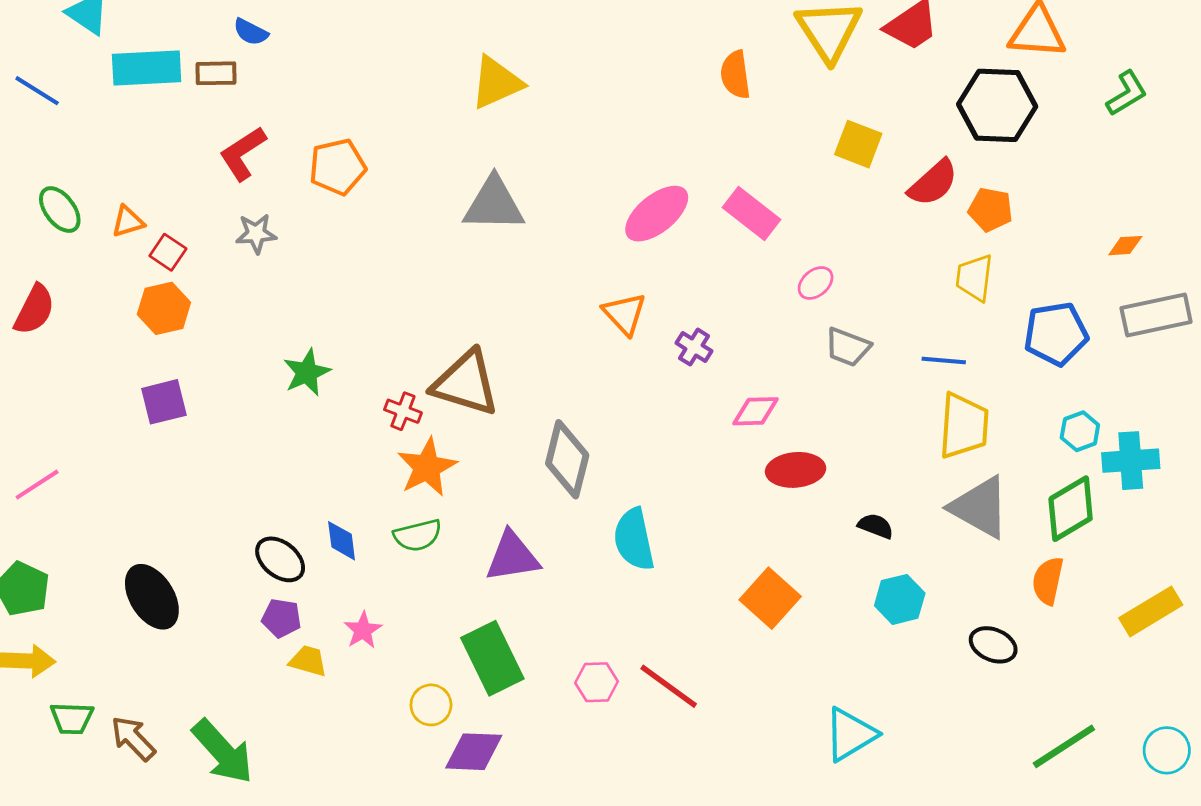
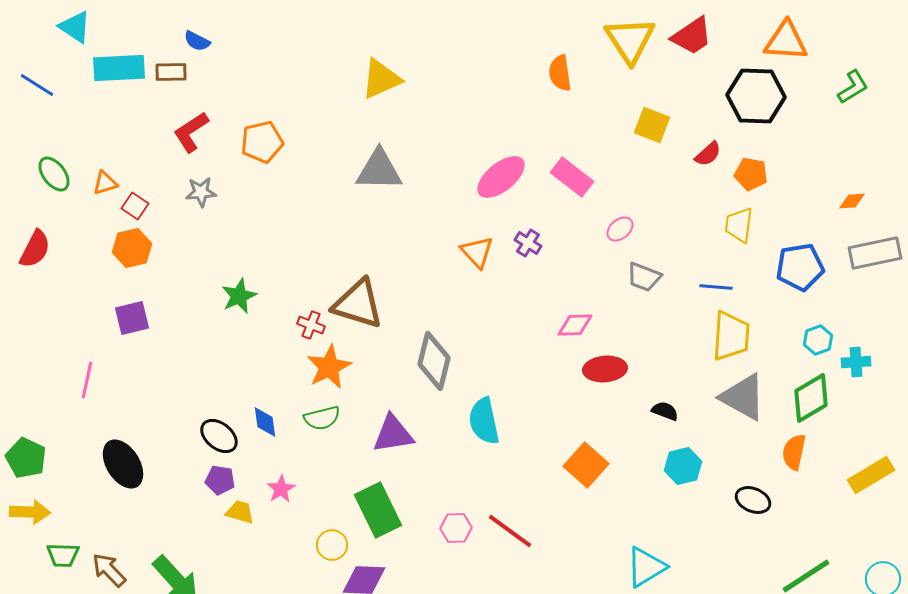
red semicircle: (933, 183) -> (708, 154), size x0.7
purple cross: (694, 347) -> (528, 243), moved
cyan cross: (1131, 461) -> (856, 362), size x0.7
pink line: (37, 485) -> (87, 380), moved, turned -45

